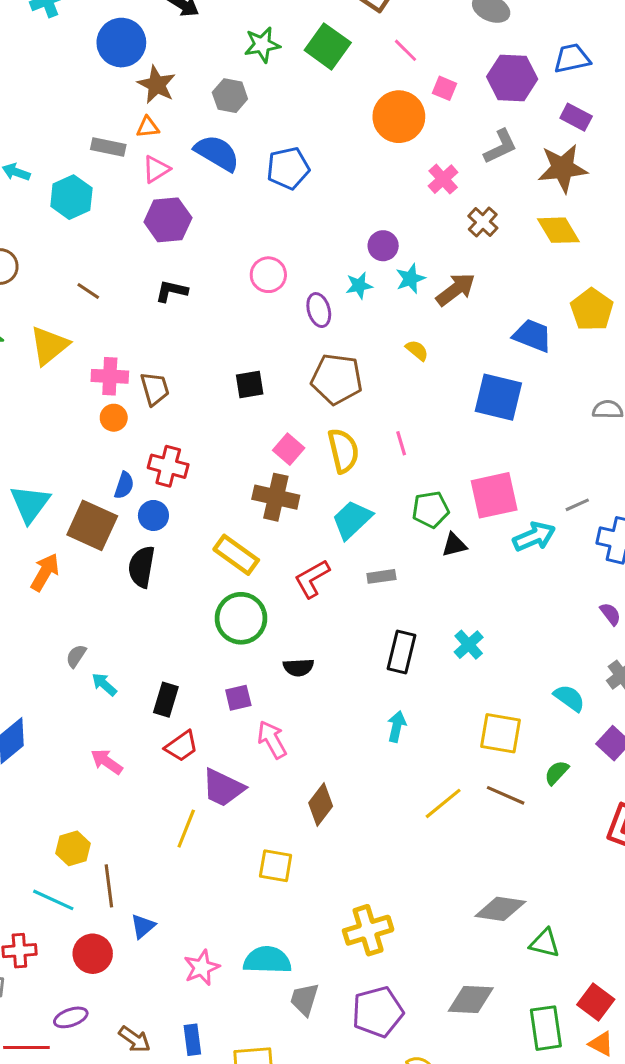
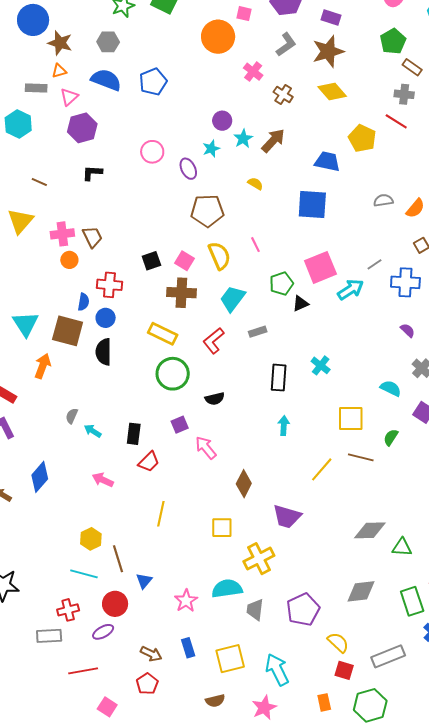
black square: (250, 384) -> (151, 261), moved
purple trapezoid: (223, 788) -> (287, 517), moved
yellow cross: (368, 930) -> (259, 559), moved
purple ellipse: (71, 1017) -> (103, 632), moved

